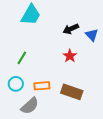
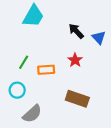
black arrow: (71, 29) -> (76, 31), turned 70
orange rectangle: (42, 86) -> (46, 70), moved

